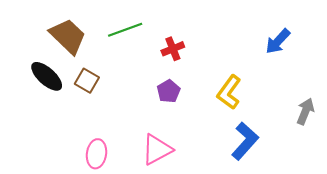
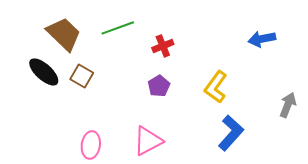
blue arrow: (278, 41) -> (262, 39), turned 36

